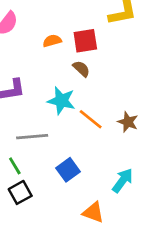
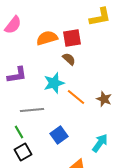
orange semicircle: (52, 41) -> (47, 38), size x1.5
cyan star: (61, 101) -> (54, 83), turned -30

